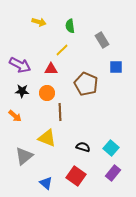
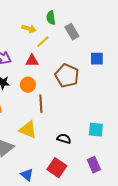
yellow arrow: (39, 22) -> (29, 29), moved
gray rectangle: (102, 40) -> (72, 32), moved
cyan square: (111, 148) -> (96, 130), moved, turned -35
purple rectangle: (113, 173) -> (94, 165), turned -63

